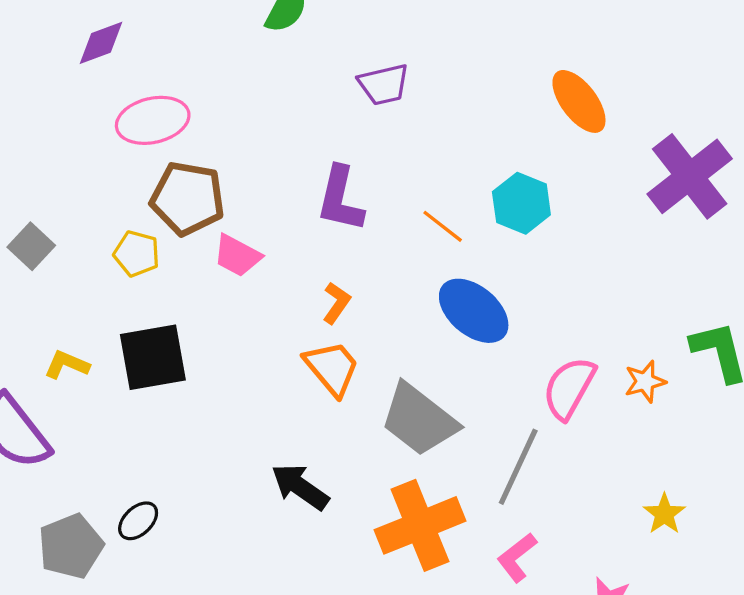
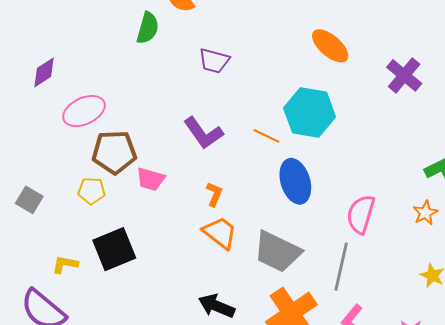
purple trapezoid: (384, 84) -> (214, 61), turned 40
purple cross: (690, 176) -> (404, 75), size x0.7
purple L-shape: (340, 199) -> (203, 133), turned -36
cyan hexagon: (521, 203) -> (310, 112), size x1.4
blue ellipse: (474, 311) -> (295, 181), turned 45
orange star: (645, 382) -> (425, 213), moved

